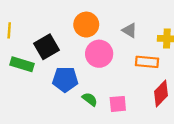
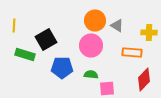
orange circle: (86, 25) -> (95, 21), moved
green semicircle: (90, 99) -> (91, 75), moved, turned -32

